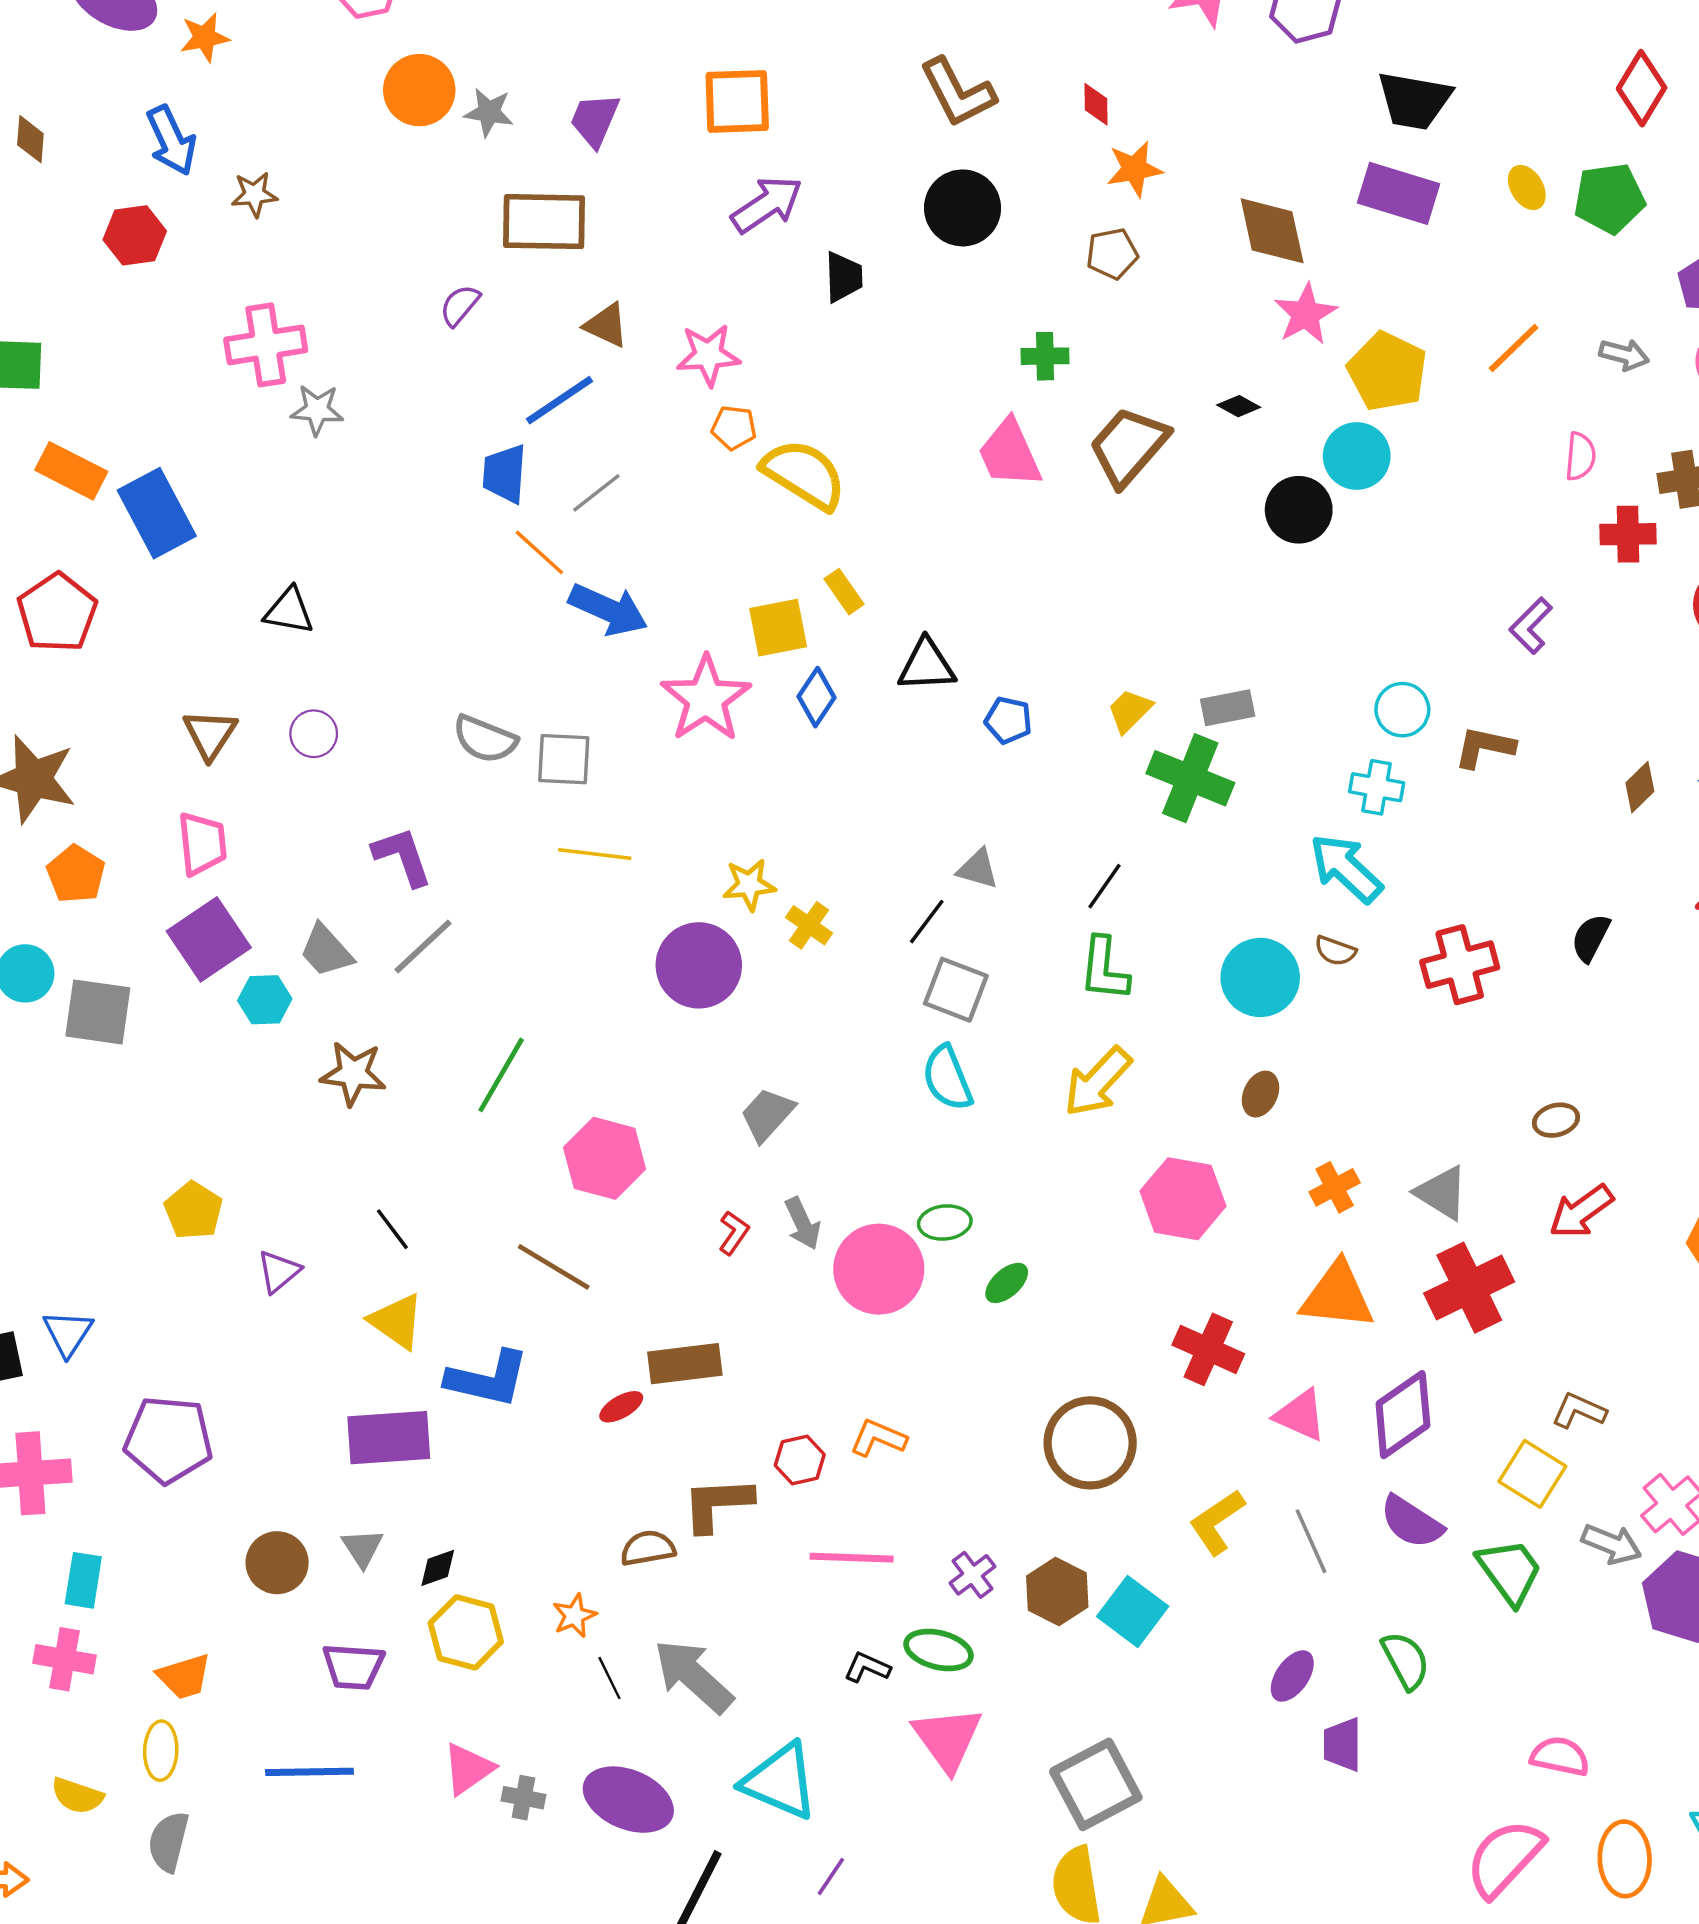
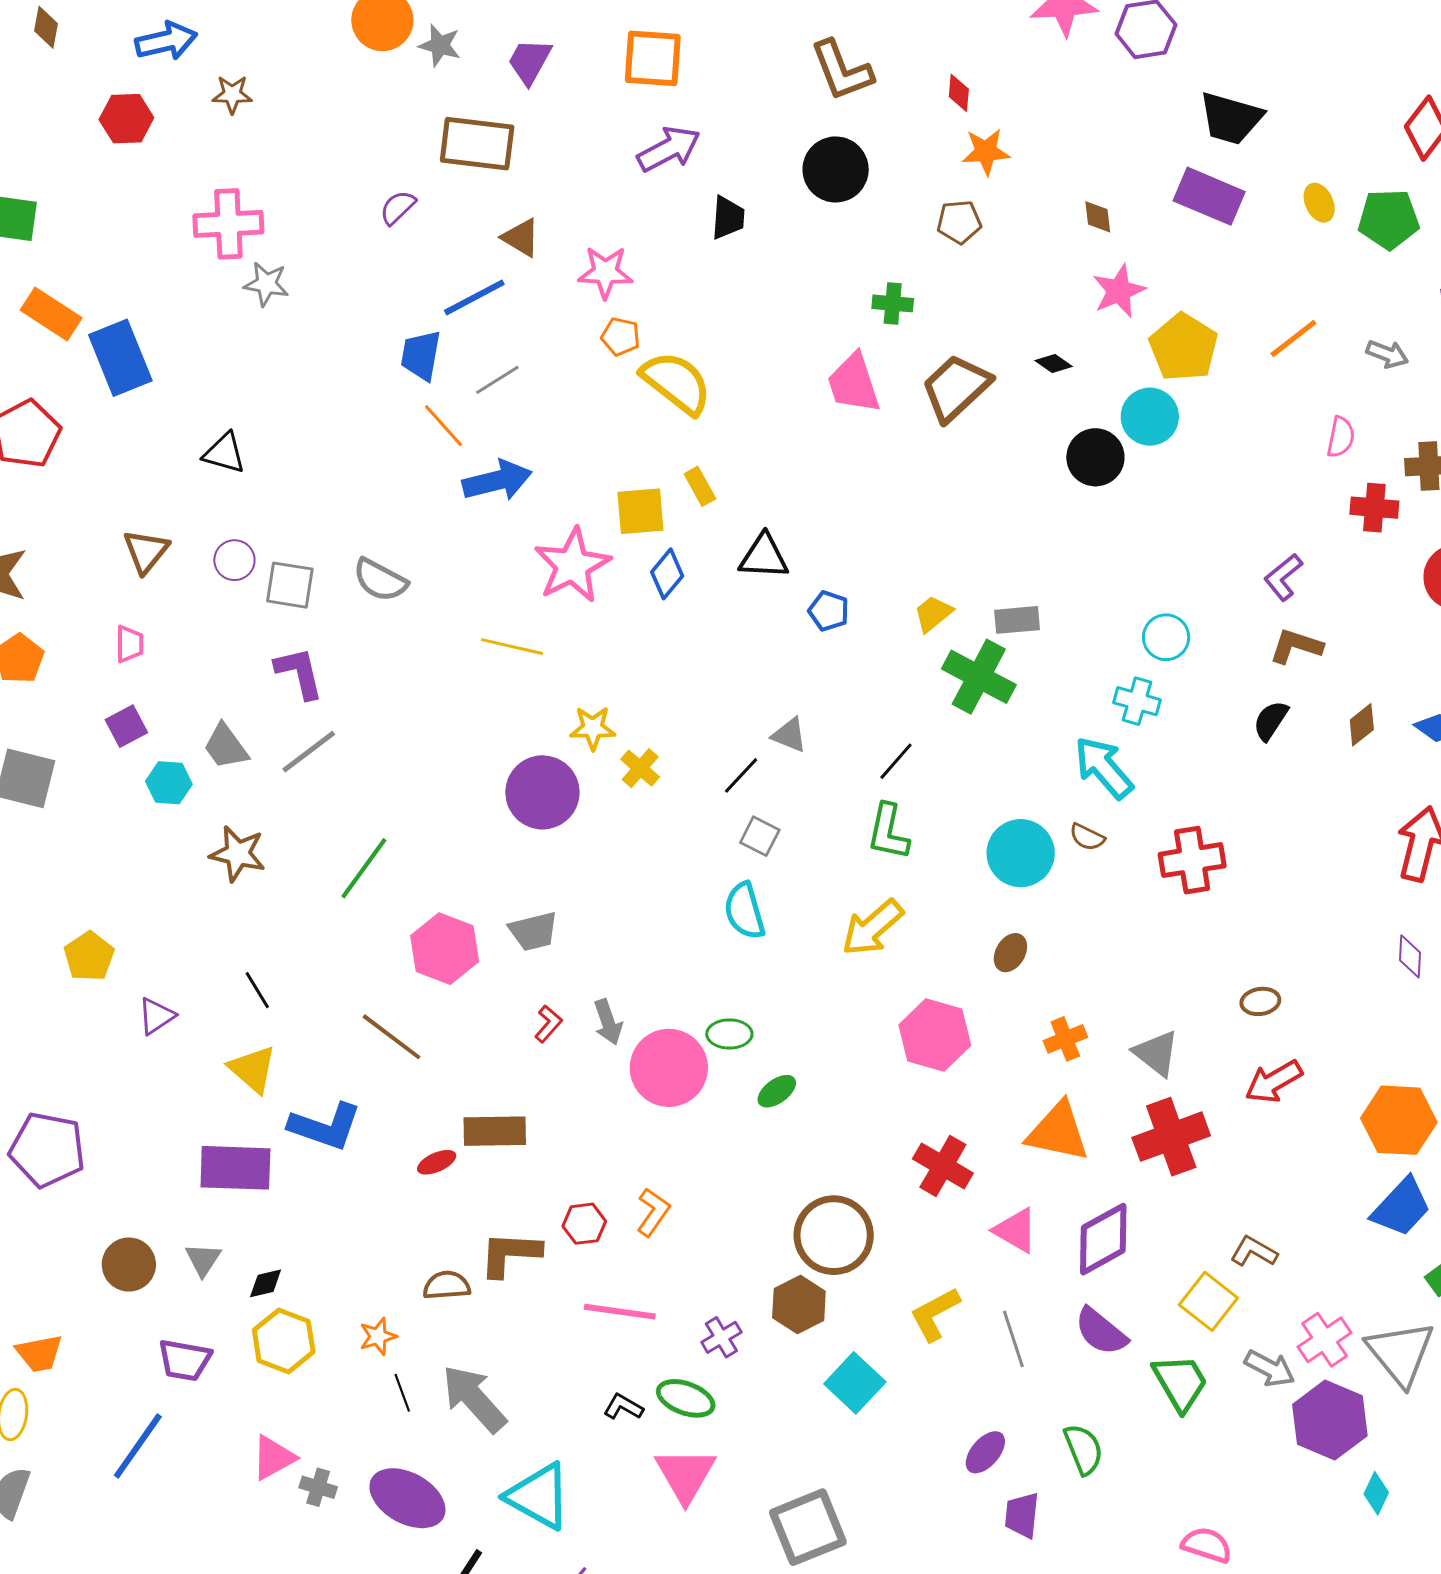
blue arrow: (171, 141) -> (166, 41), turned -84
brown diamond: (1272, 231) -> (1098, 217), size x0.5
blue arrow: (608, 610) -> (497, 481), turned -44
brown L-shape: (1484, 747) -> (1296, 646), moved
gray square: (564, 759) -> (290, 585), moved
pink trapezoid: (202, 844) -> (129, 644), size x0.7
yellow line: (595, 854) -> (512, 647), moved
black semicircle: (1591, 938) -> (1271, 721), moved
purple square: (209, 939) -> (126, 726), size x0.6
gray square: (956, 990) -> (760, 836), size x0.7
gray trapezoid: (767, 1115) -> (533, 931), moved, turned -152
orange L-shape: (878, 1438) -> (653, 1212), turned 96
brown hexagon: (1057, 1591) -> (799, 1304), moved
blue line: (310, 1772) -> (138, 1446), turned -60

